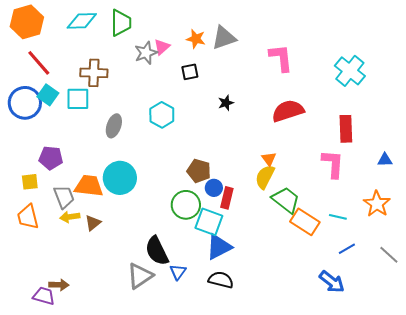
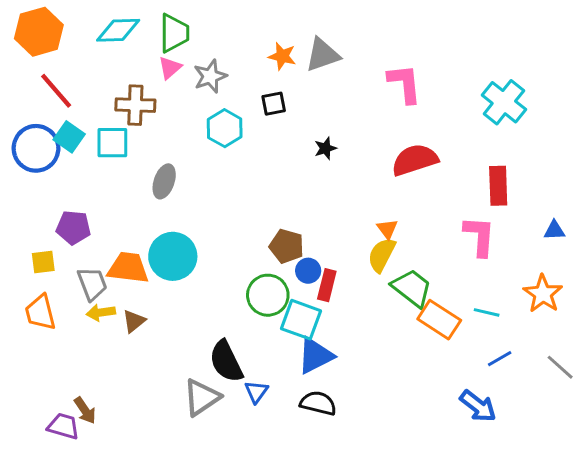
pink triangle: (162, 47) -> (170, 68), moved
cyan hexagon: (162, 115) -> (225, 128), moved
brown arrow: (59, 285) -> (85, 410), turned 54

